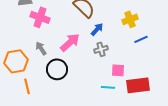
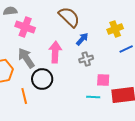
pink arrow: (70, 42) -> (55, 52), turned -45
gray arrow: (41, 48) -> (26, 58), size x1.5
orange line: (27, 86) -> (24, 96), moved

